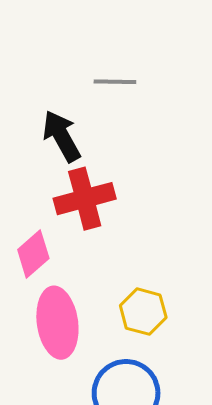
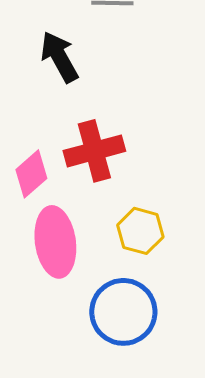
red cross: (85, 199) -> (94, 151), moved

